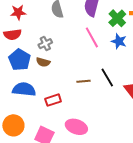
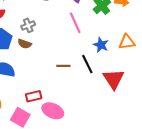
blue star: (119, 41) -> (101, 45), moved
red rectangle: (53, 100) -> (34, 96), moved

